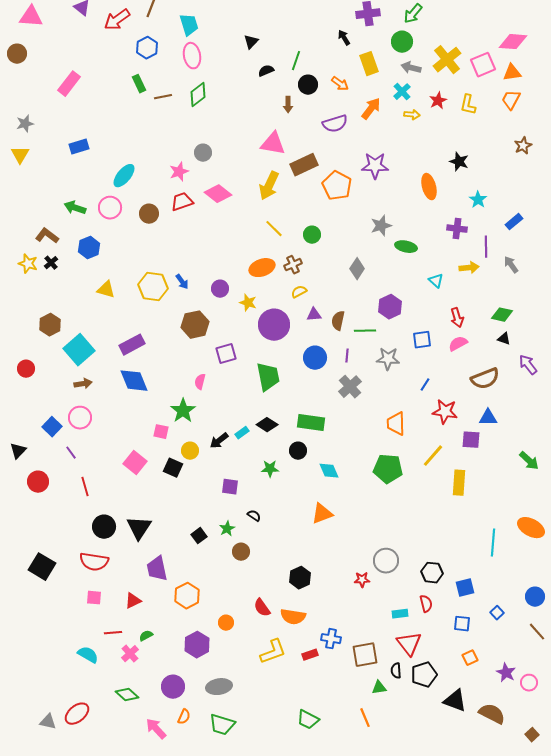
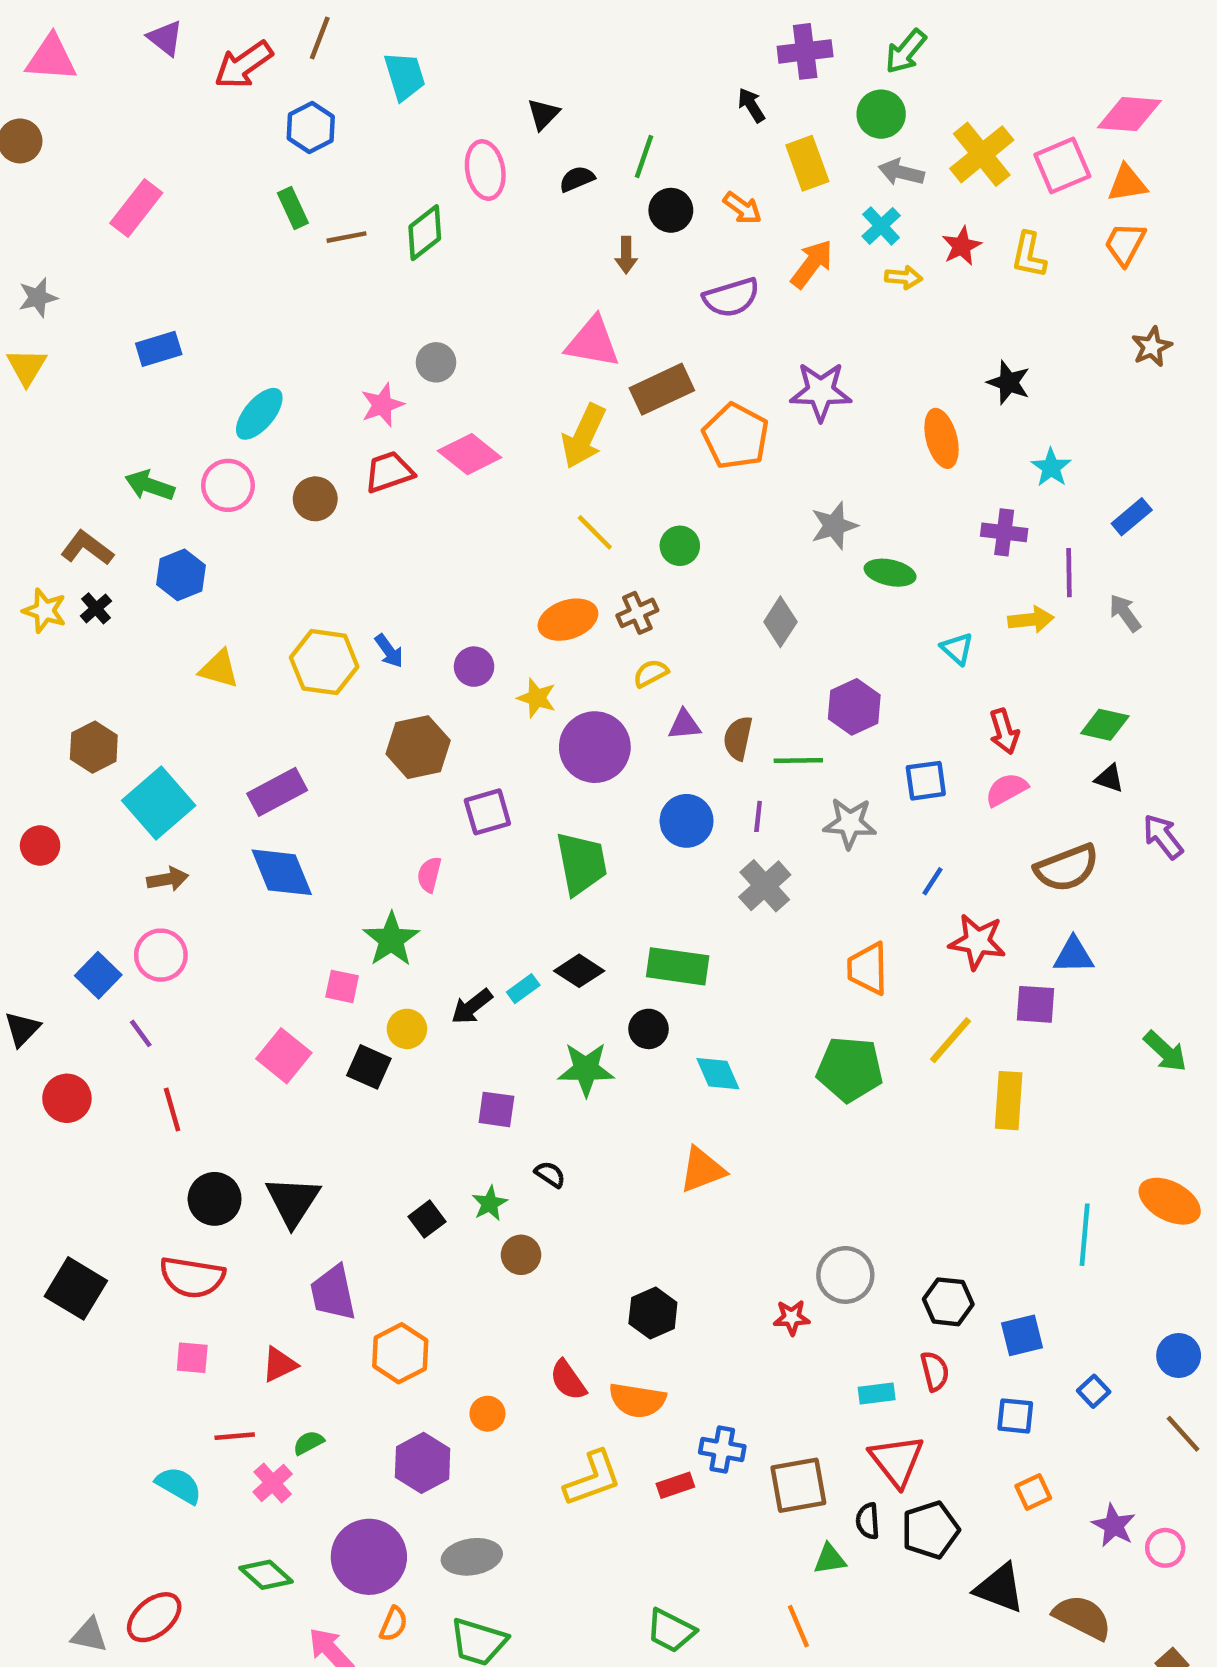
pink ellipse: (192, 56) -> (485, 170), moved
green star: (270, 469) -> (586, 1069), size x1.4
purple circle: (173, 687) -> (369, 1557), size x1.4

